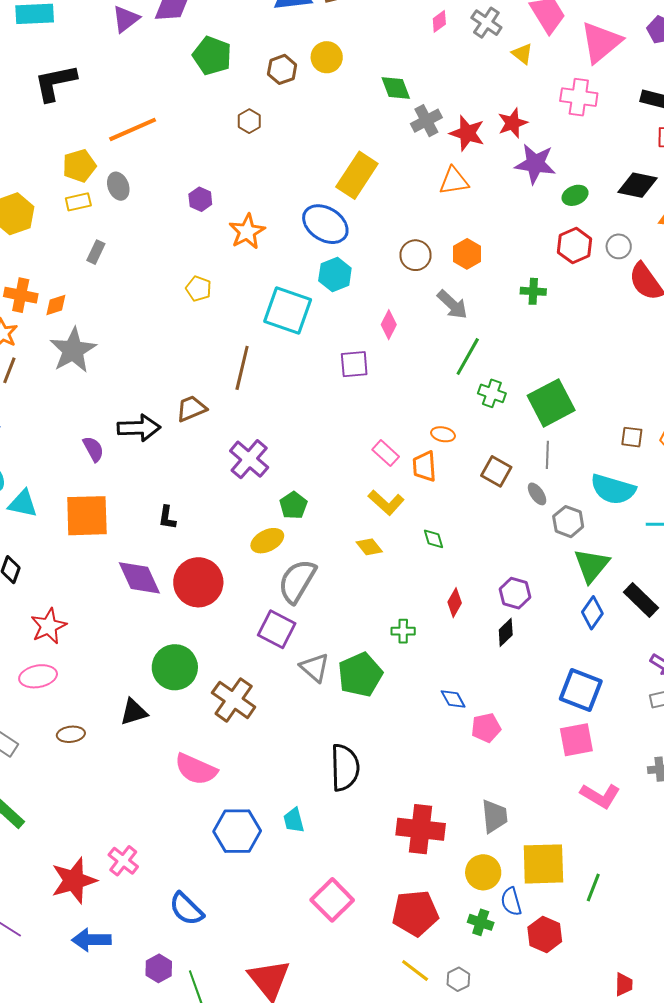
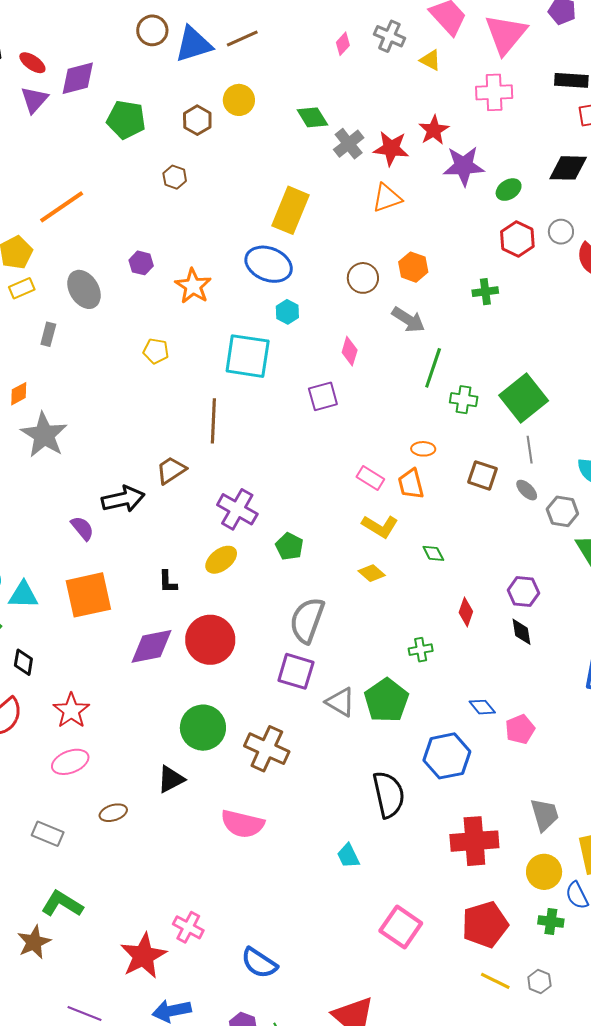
gray ellipse: (118, 186) -> (84, 289), moved, size x1.4
cyan hexagon: (335, 274) -> (287, 312), size x0.7
yellow ellipse: (267, 541) -> (221, 560), moved
purple diamond: (139, 578) -> (152, 646), turned -66
black diamond: (506, 632) -> (522, 632), turned -44
blue hexagon: (237, 831) -> (447, 756), moved

